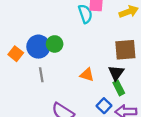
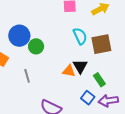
cyan semicircle: (85, 14) -> (80, 36), moved
blue circle: (38, 47) -> (19, 36), moved
black triangle: (116, 73) -> (80, 66), moved

